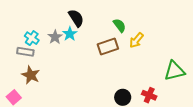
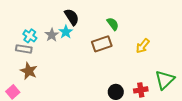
yellow arrow: (136, 40) -> (143, 46), moved
green triangle: (175, 71) -> (165, 80), moved, turned -30
red cross: (149, 95) -> (141, 90), turned -32

